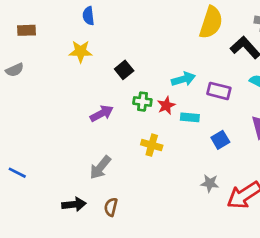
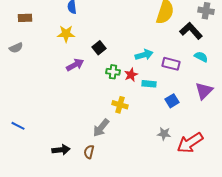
purple arrow: (102, 113) -> (75, 65), moved
gray arrow: (100, 167) -> (101, 128), moved

